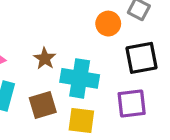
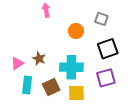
orange circle: (108, 24) -> (76, 31), moved
brown star: (45, 58) -> (39, 58), moved

